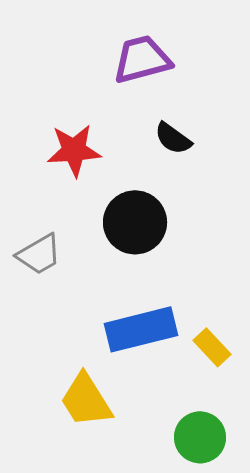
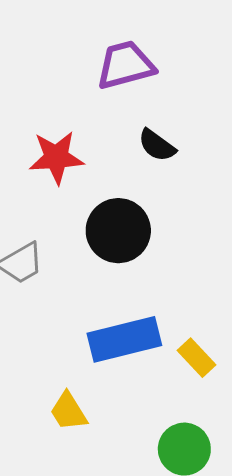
yellow trapezoid: (86, 400) -> (69, 411), size x0.7

